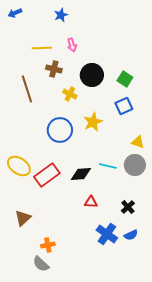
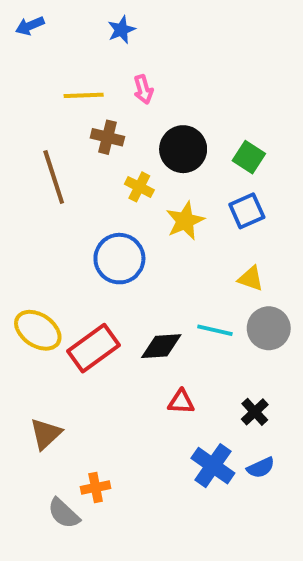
yellow star: (93, 122) -> (185, 221), moved
yellow triangle: (138, 142) -> (251, 279), moved
gray semicircle: (41, 264) -> (64, 513), moved

